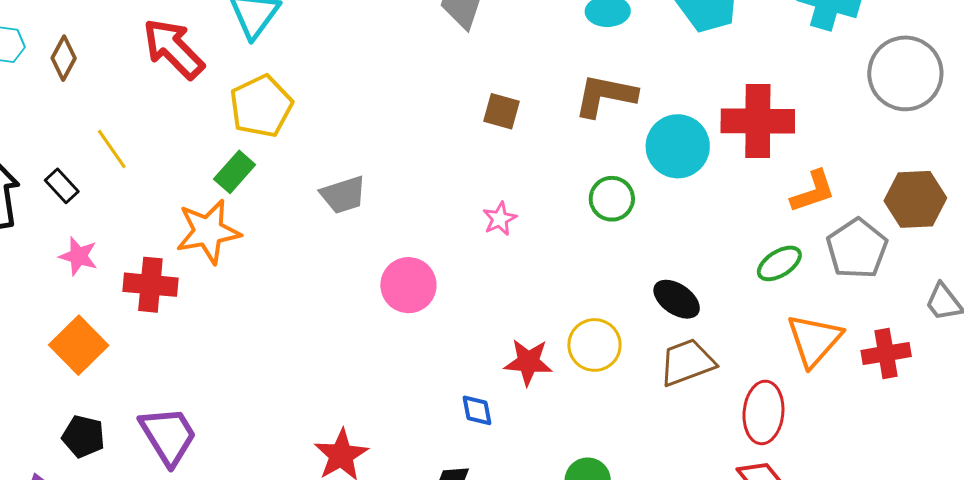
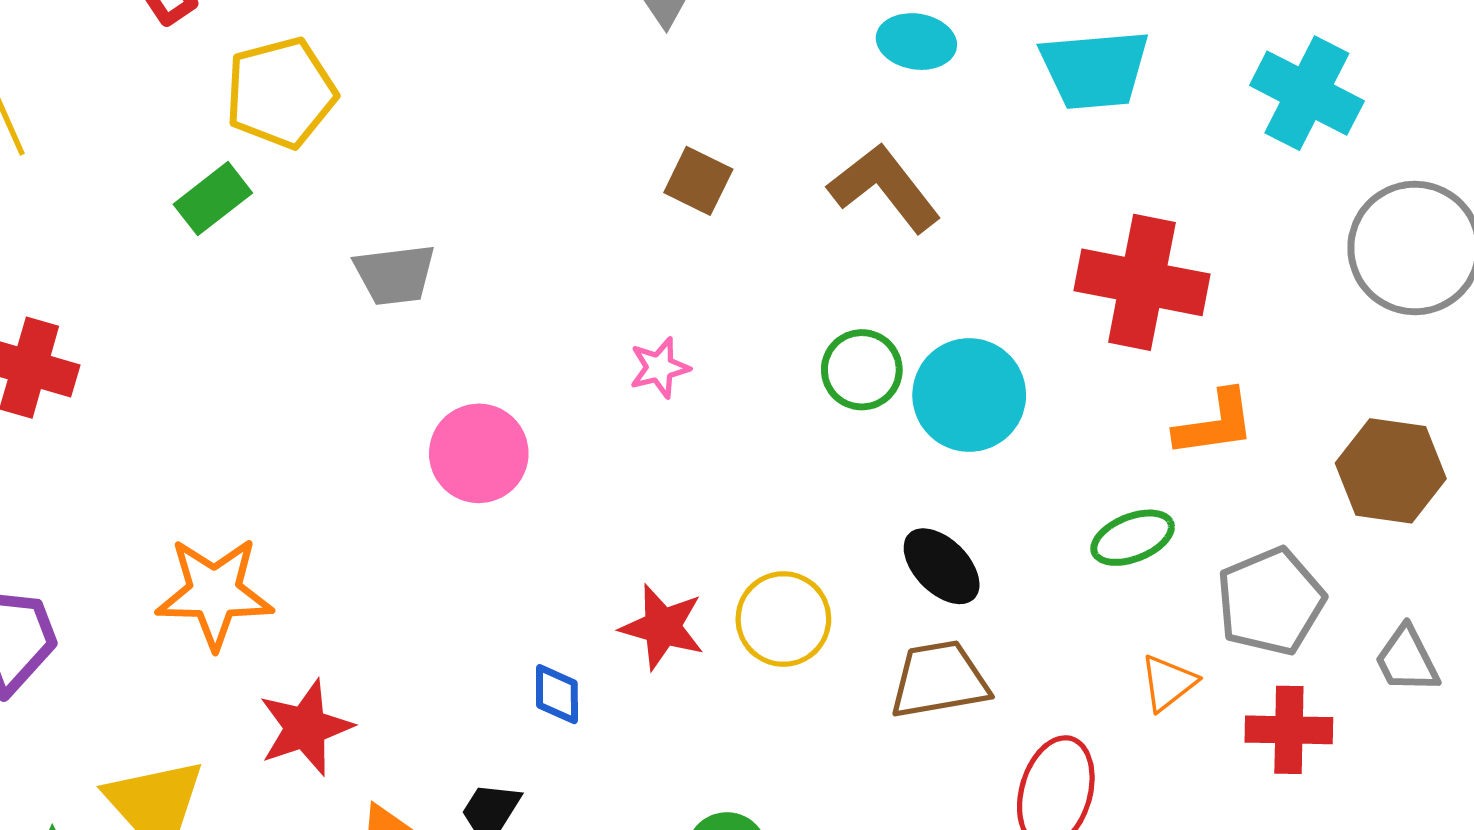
brown L-shape: (605, 96) -> (884, 188), turned 30
cyan circle: (678, 146) -> (969, 395), moved
orange star: (208, 231) -> (214, 593), moved
gray pentagon: (857, 249) -> (1271, 601), moved
orange triangle: (814, 340) -> (1168, 683), size x0.6

